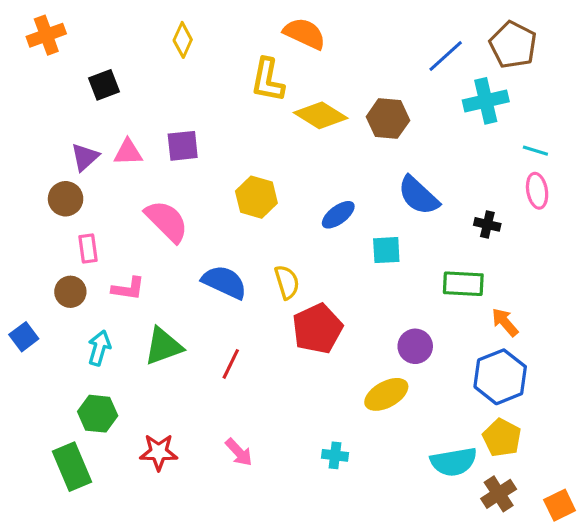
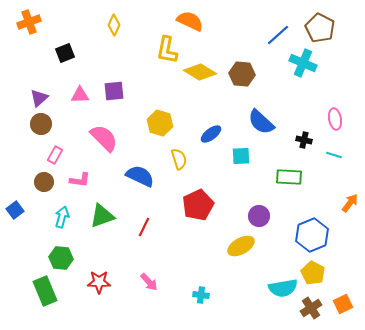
cyan cross: (486, 101) -> (303, 63), turned 36
cyan line: (535, 151) -> (334, 155), moved
purple triangle: (85, 157) -> (39, 98), moved
pink rectangle: (88, 248) -> (55, 155), turned 36
yellow semicircle: (287, 282) -> (179, 159), moved
orange arrow: (505, 322) -> (350, 203), moved, turned 78
cyan cross: (335, 455) -> (201, 295), moved
orange square: (560, 505) -> (343, 304), moved

